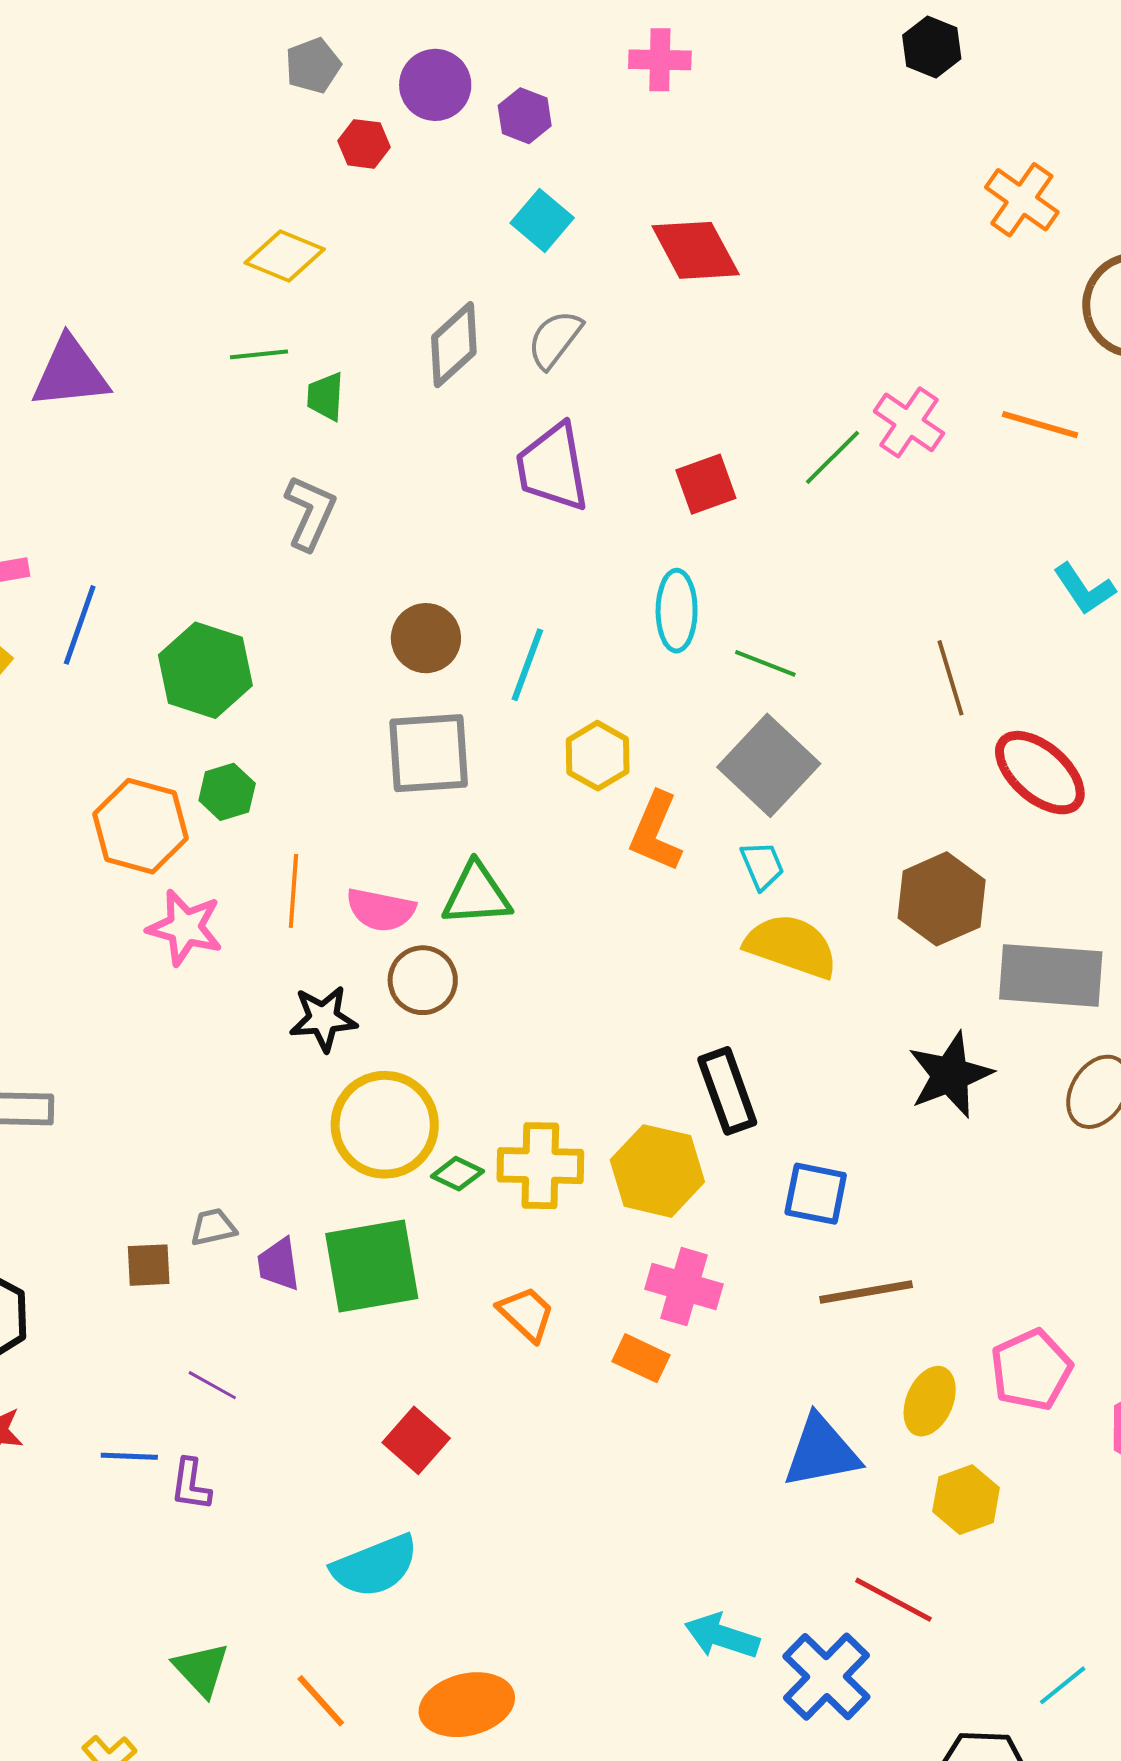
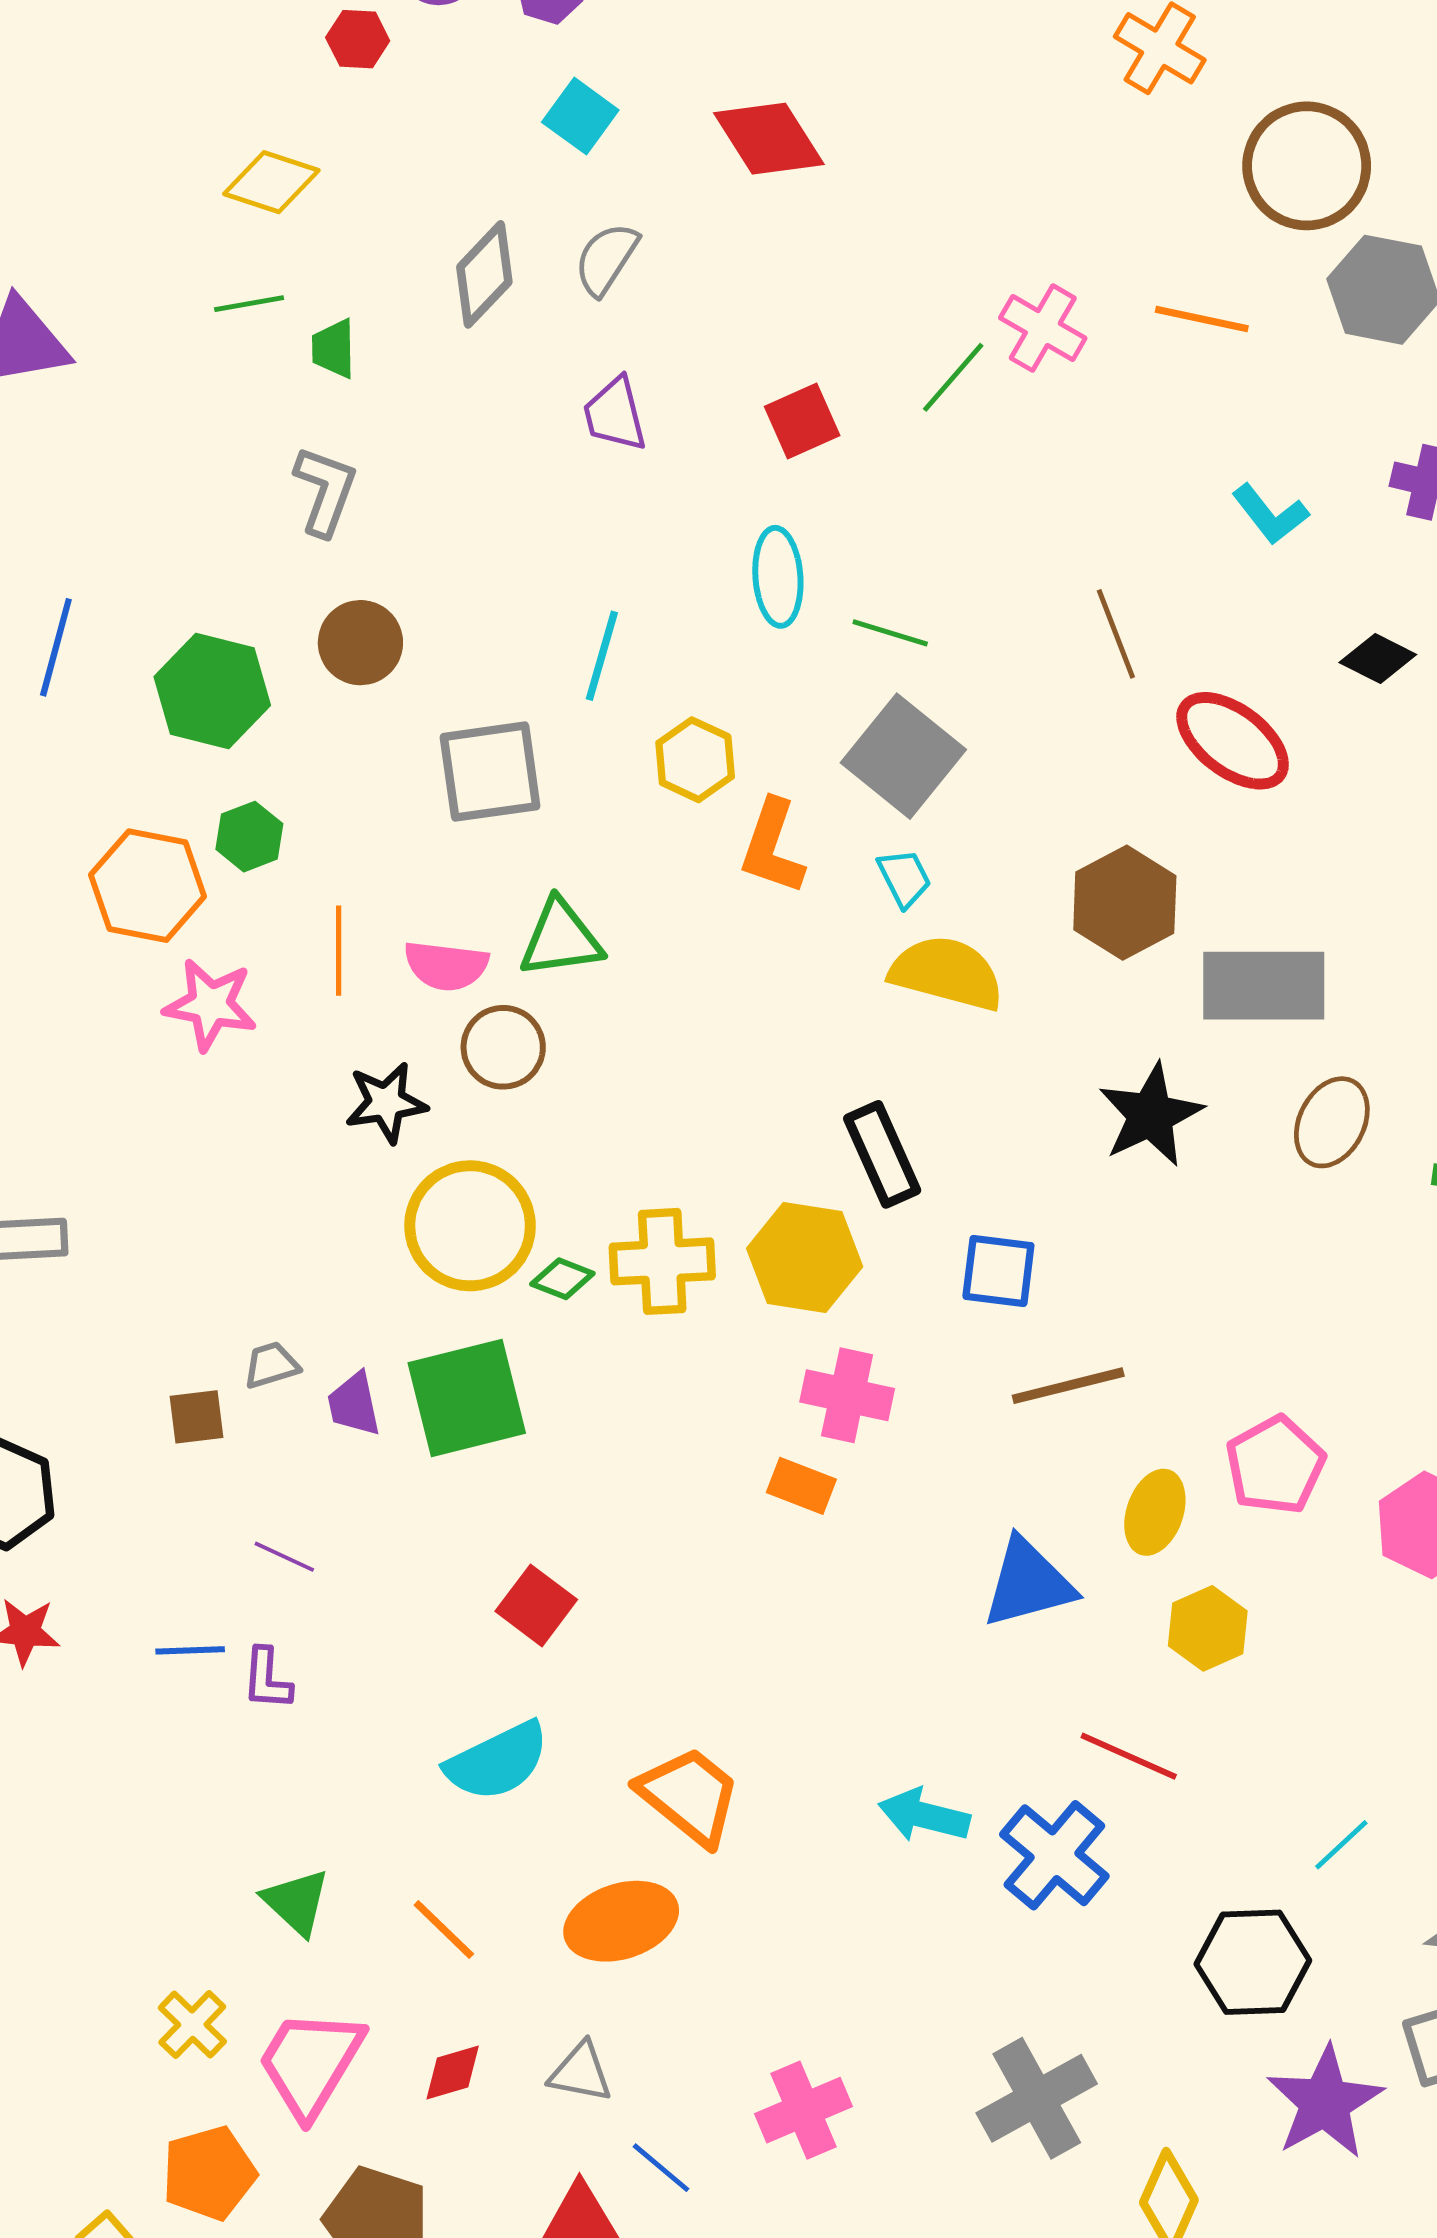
purple trapezoid: (553, 467) -> (615, 414), size x0.7
brown circle: (426, 638) -> (360, 643), moved
orange trapezoid: (526, 1314) -> (689, 1796), moved, size x1.5

